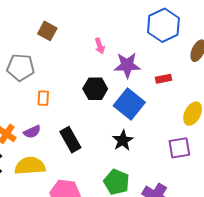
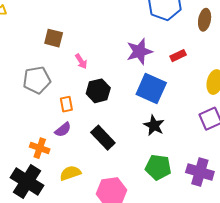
pink arrow: (100, 46) -> (81, 61), moved
black hexagon: (95, 89) -> (98, 91), moved
purple semicircle: (32, 132) -> (63, 130), moved
yellow semicircle: (30, 166) -> (70, 173), size x0.7

